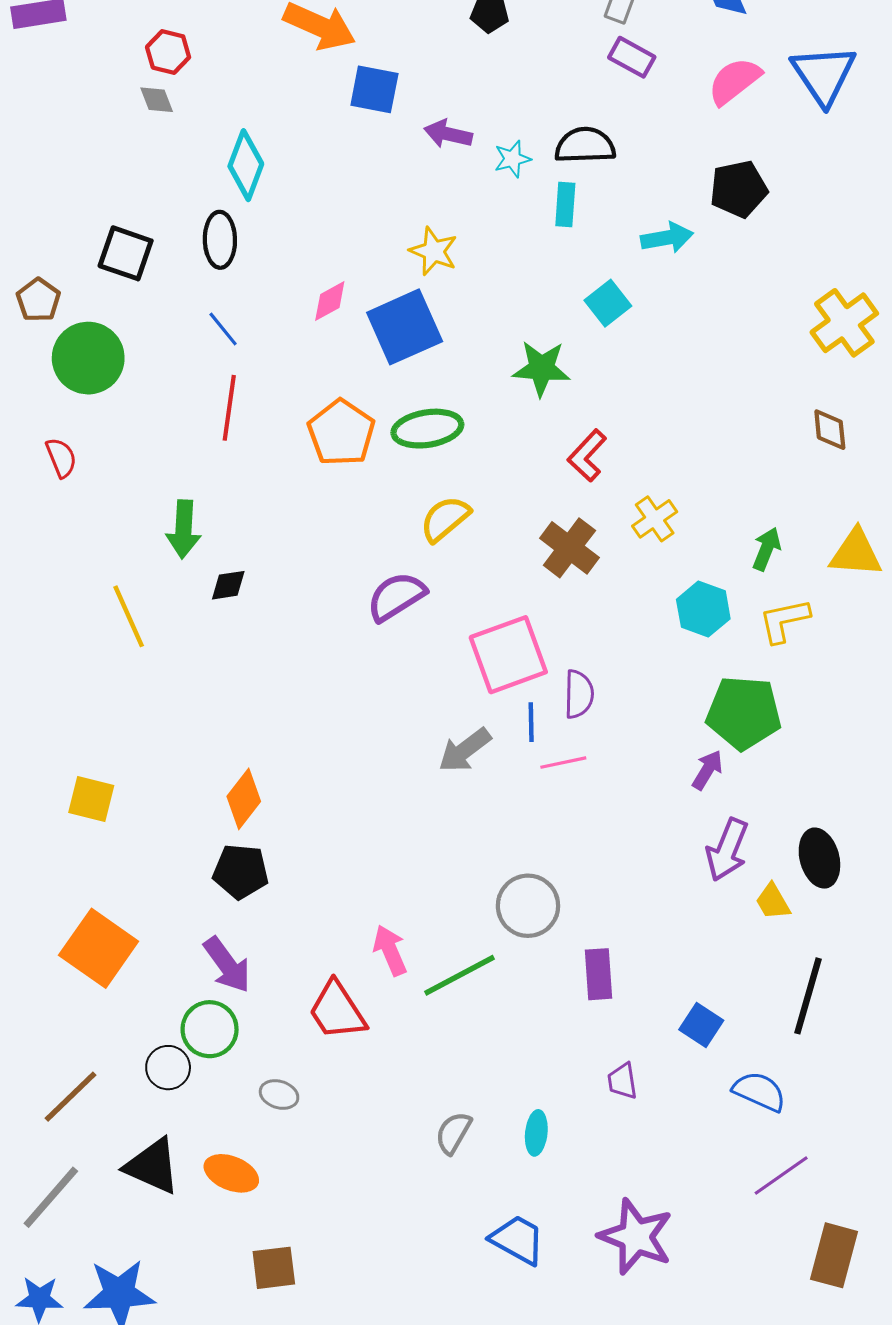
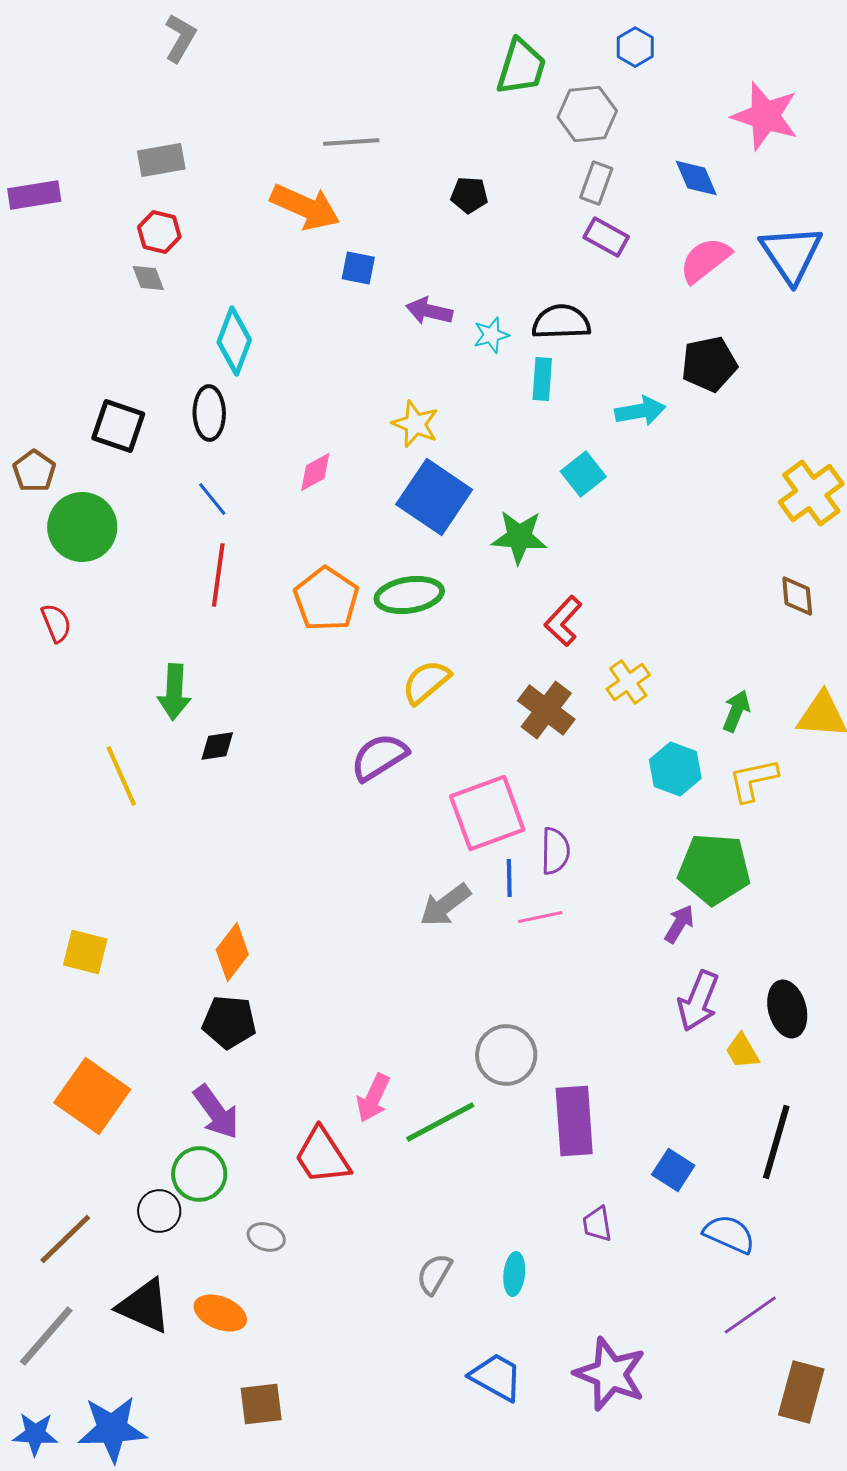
blue square: (374, 89) -> (358, 268), size x0.7
blue square: (405, 327) -> (434, 497), moved, turned -32
pink arrow: (390, 950) -> (373, 1098), turned -132
purple rectangle: (599, 974) -> (574, 1121), size x1.4

